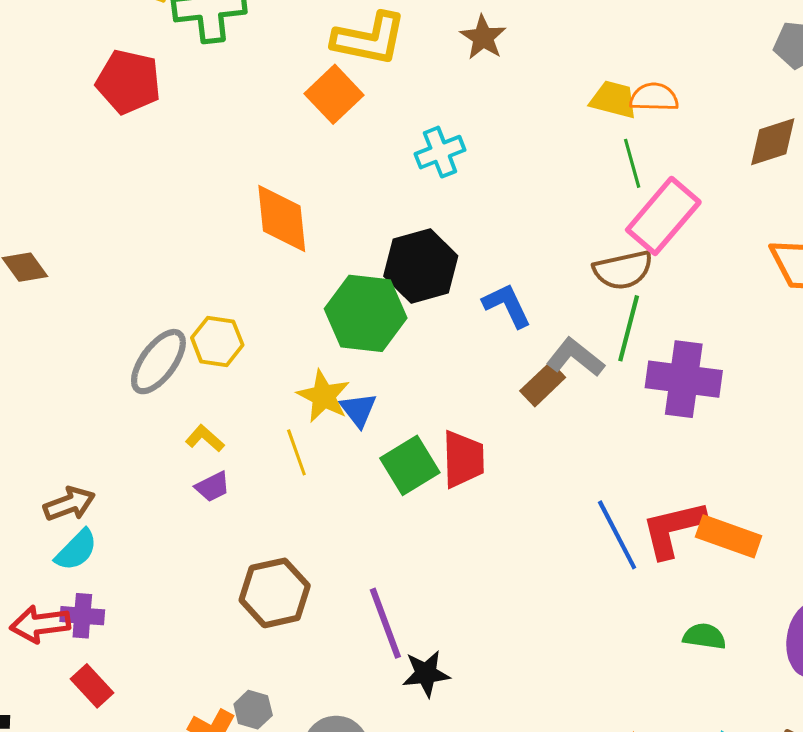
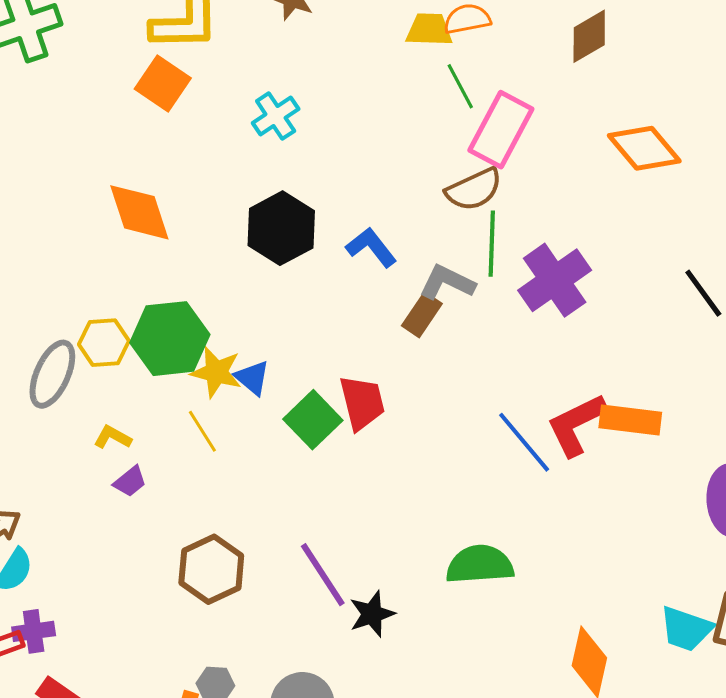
green hexagon: (366, 313) -> (170, 339), moved
purple cross: (684, 379) -> (555, 280), turned -30
green semicircle: (704, 636) -> (480, 564), moved, size x1.6

